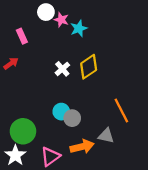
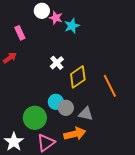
yellow diamond: (89, 67) -> (78, 77), moved
orange line: (121, 110) -> (110, 86), moved
green circle: (23, 131) -> (35, 118), moved
gray triangle: (106, 136) -> (86, 114), moved

